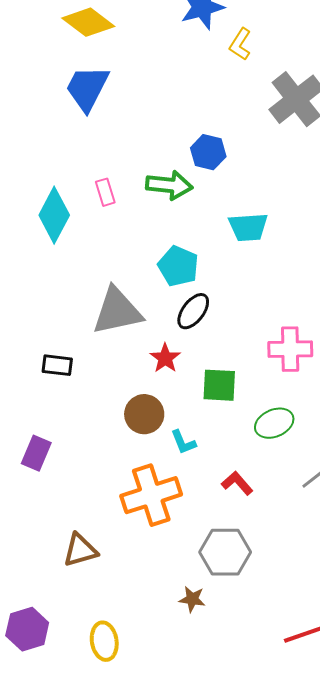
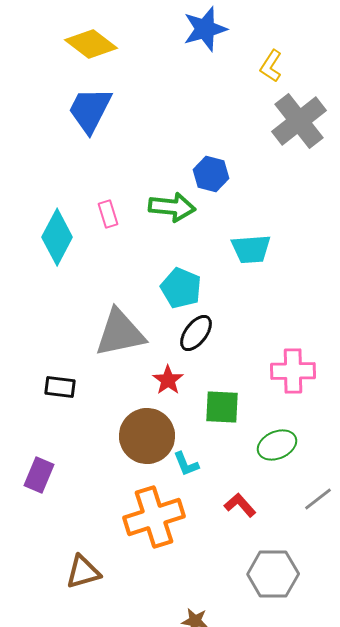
yellow L-shape: (240, 44) -> (271, 66), moved
brown circle: (144, 414) -> (147, 436), size x1.4
gray hexagon: (225, 552) -> (273, 574), moved

